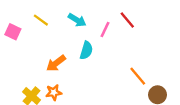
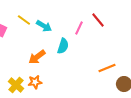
cyan arrow: (77, 20) -> (44, 26), moved
orange line: (138, 76) -> (107, 68), turned -72

